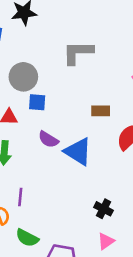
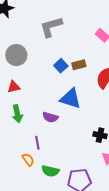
blue square: (37, 102) -> (61, 66), moved, turned -32
purple semicircle: (48, 139) -> (50, 117), moved

